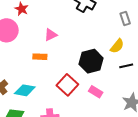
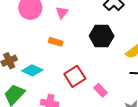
pink triangle: (51, 35) -> (62, 12), moved, turned -40
black hexagon: (91, 61) -> (102, 36), moved

